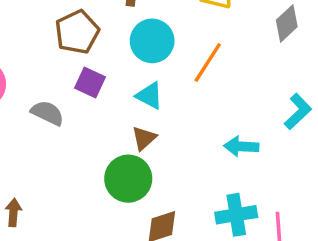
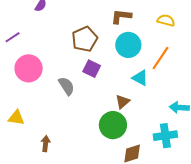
cyan triangle: (149, 96) -> (140, 78), moved
gray semicircle: (47, 113) -> (66, 86), turned 30
cyan cross: (236, 215) -> (165, 136), moved

